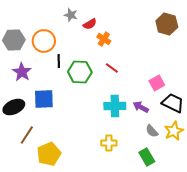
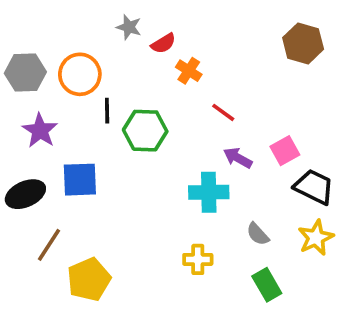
red line: (112, 68) -> (223, 112), moved
purple arrow: (141, 107) -> (238, 158), moved
gray semicircle: (152, 131) -> (258, 234), moved

